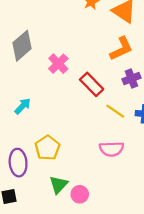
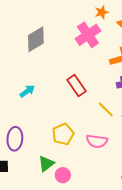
pink cross: (58, 64) -> (88, 35), moved, size x1.4
red rectangle: (92, 84) -> (76, 86), moved
yellow pentagon: (47, 148) -> (63, 134), moved

